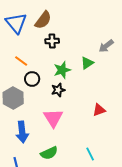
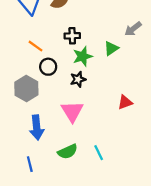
black cross: (52, 41) -> (72, 36), moved
cyan line: (90, 154) -> (99, 153), moved

